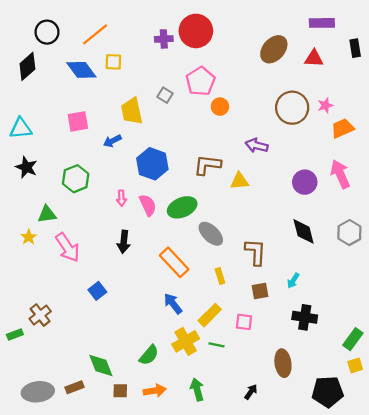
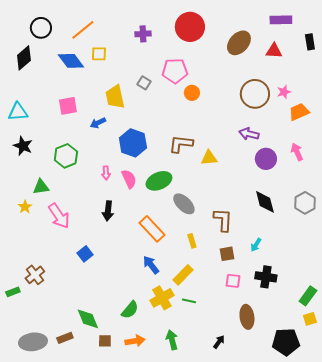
red circle: (196, 31) -> (190, 27), moved
pink pentagon: (200, 81) -> (175, 71), turned 30
purple arrow: (257, 145) -> (249, 134), moved
pink arrow: (340, 174) -> (297, 152), size x0.7
pink square: (244, 322) -> (233, 281), moved

